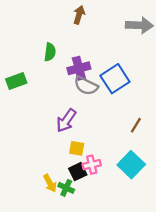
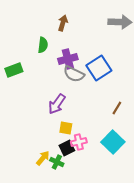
brown arrow: (79, 15) -> (63, 23), moved
yellow arrow: (50, 183) -> (43, 158), turned -112

